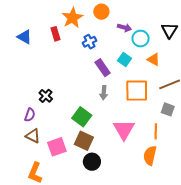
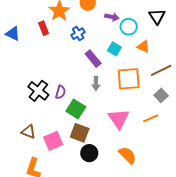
black cross: (46, 96) -> (38, 91), size x1.5
gray square: (168, 109) -> (161, 95), turned 32
purple semicircle: (30, 115) -> (60, 92), moved
orange line: (156, 131) -> (151, 118), turned 70
orange semicircle: (150, 155) -> (128, 155), moved, turned 126

